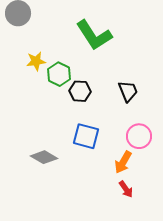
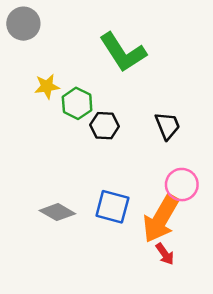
blue square: (86, 136) -> (112, 207), moved
orange arrow: (123, 162) -> (161, 219), size x1.6

